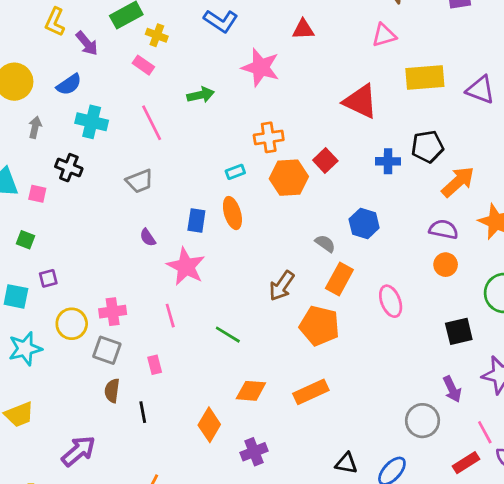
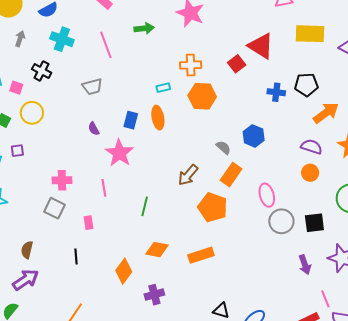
red square: (325, 161) -> (237, 64), moved
yellow circle: (72, 324) -> (32, 113), moved
green line: (228, 335) -> (145, 206), turned 66
brown semicircle: (112, 391) -> (27, 250), moved
gray circle: (423, 421) -> (281, 221), moved

